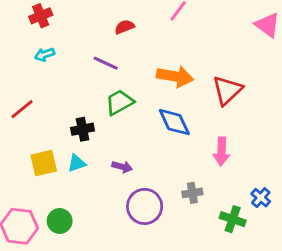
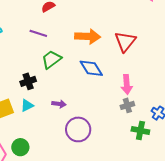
gray cross: (192, 193) -> (127, 105), moved

